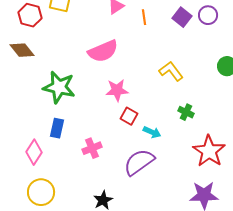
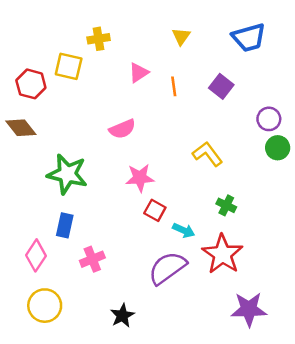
purple circle: (208, 15) -> (269, 119), moved
pink semicircle: (103, 51) -> (122, 129), size x0.7
pink cross: (92, 148) -> (92, 259), moved
red star: (209, 151) -> (223, 254), moved

